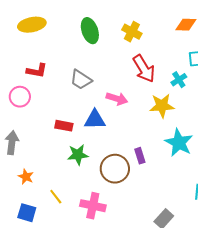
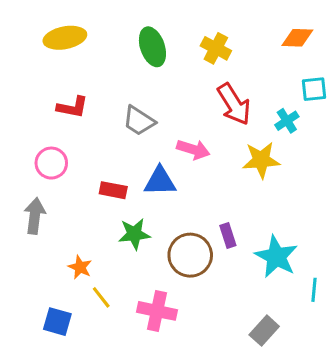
pink circle: (20, 97) -> (51, 163), moved
cyan star: (179, 143) -> (276, 257), moved
orange star: (26, 177) -> (80, 267), moved

